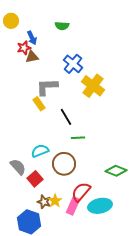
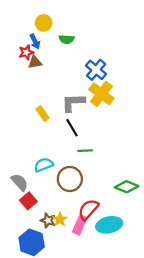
yellow circle: (11, 21) -> (44, 23), moved
green semicircle: (62, 26) -> (67, 39), moved
blue cross: (73, 64) -> (96, 70), moved
gray L-shape: (47, 87) -> (73, 103), moved
red square: (35, 179) -> (28, 201), moved

